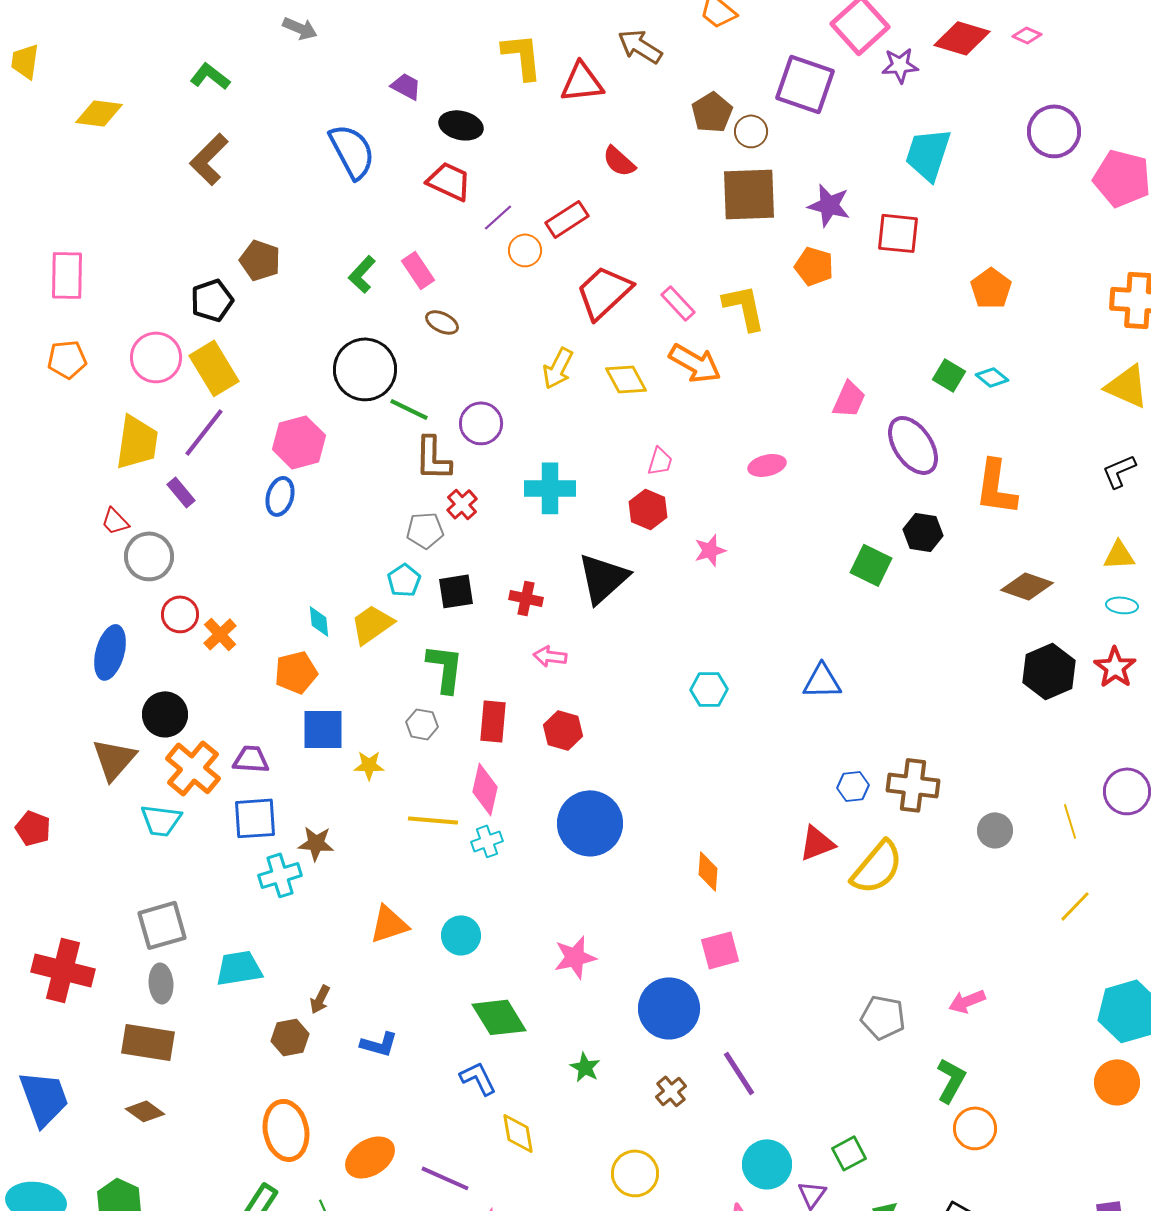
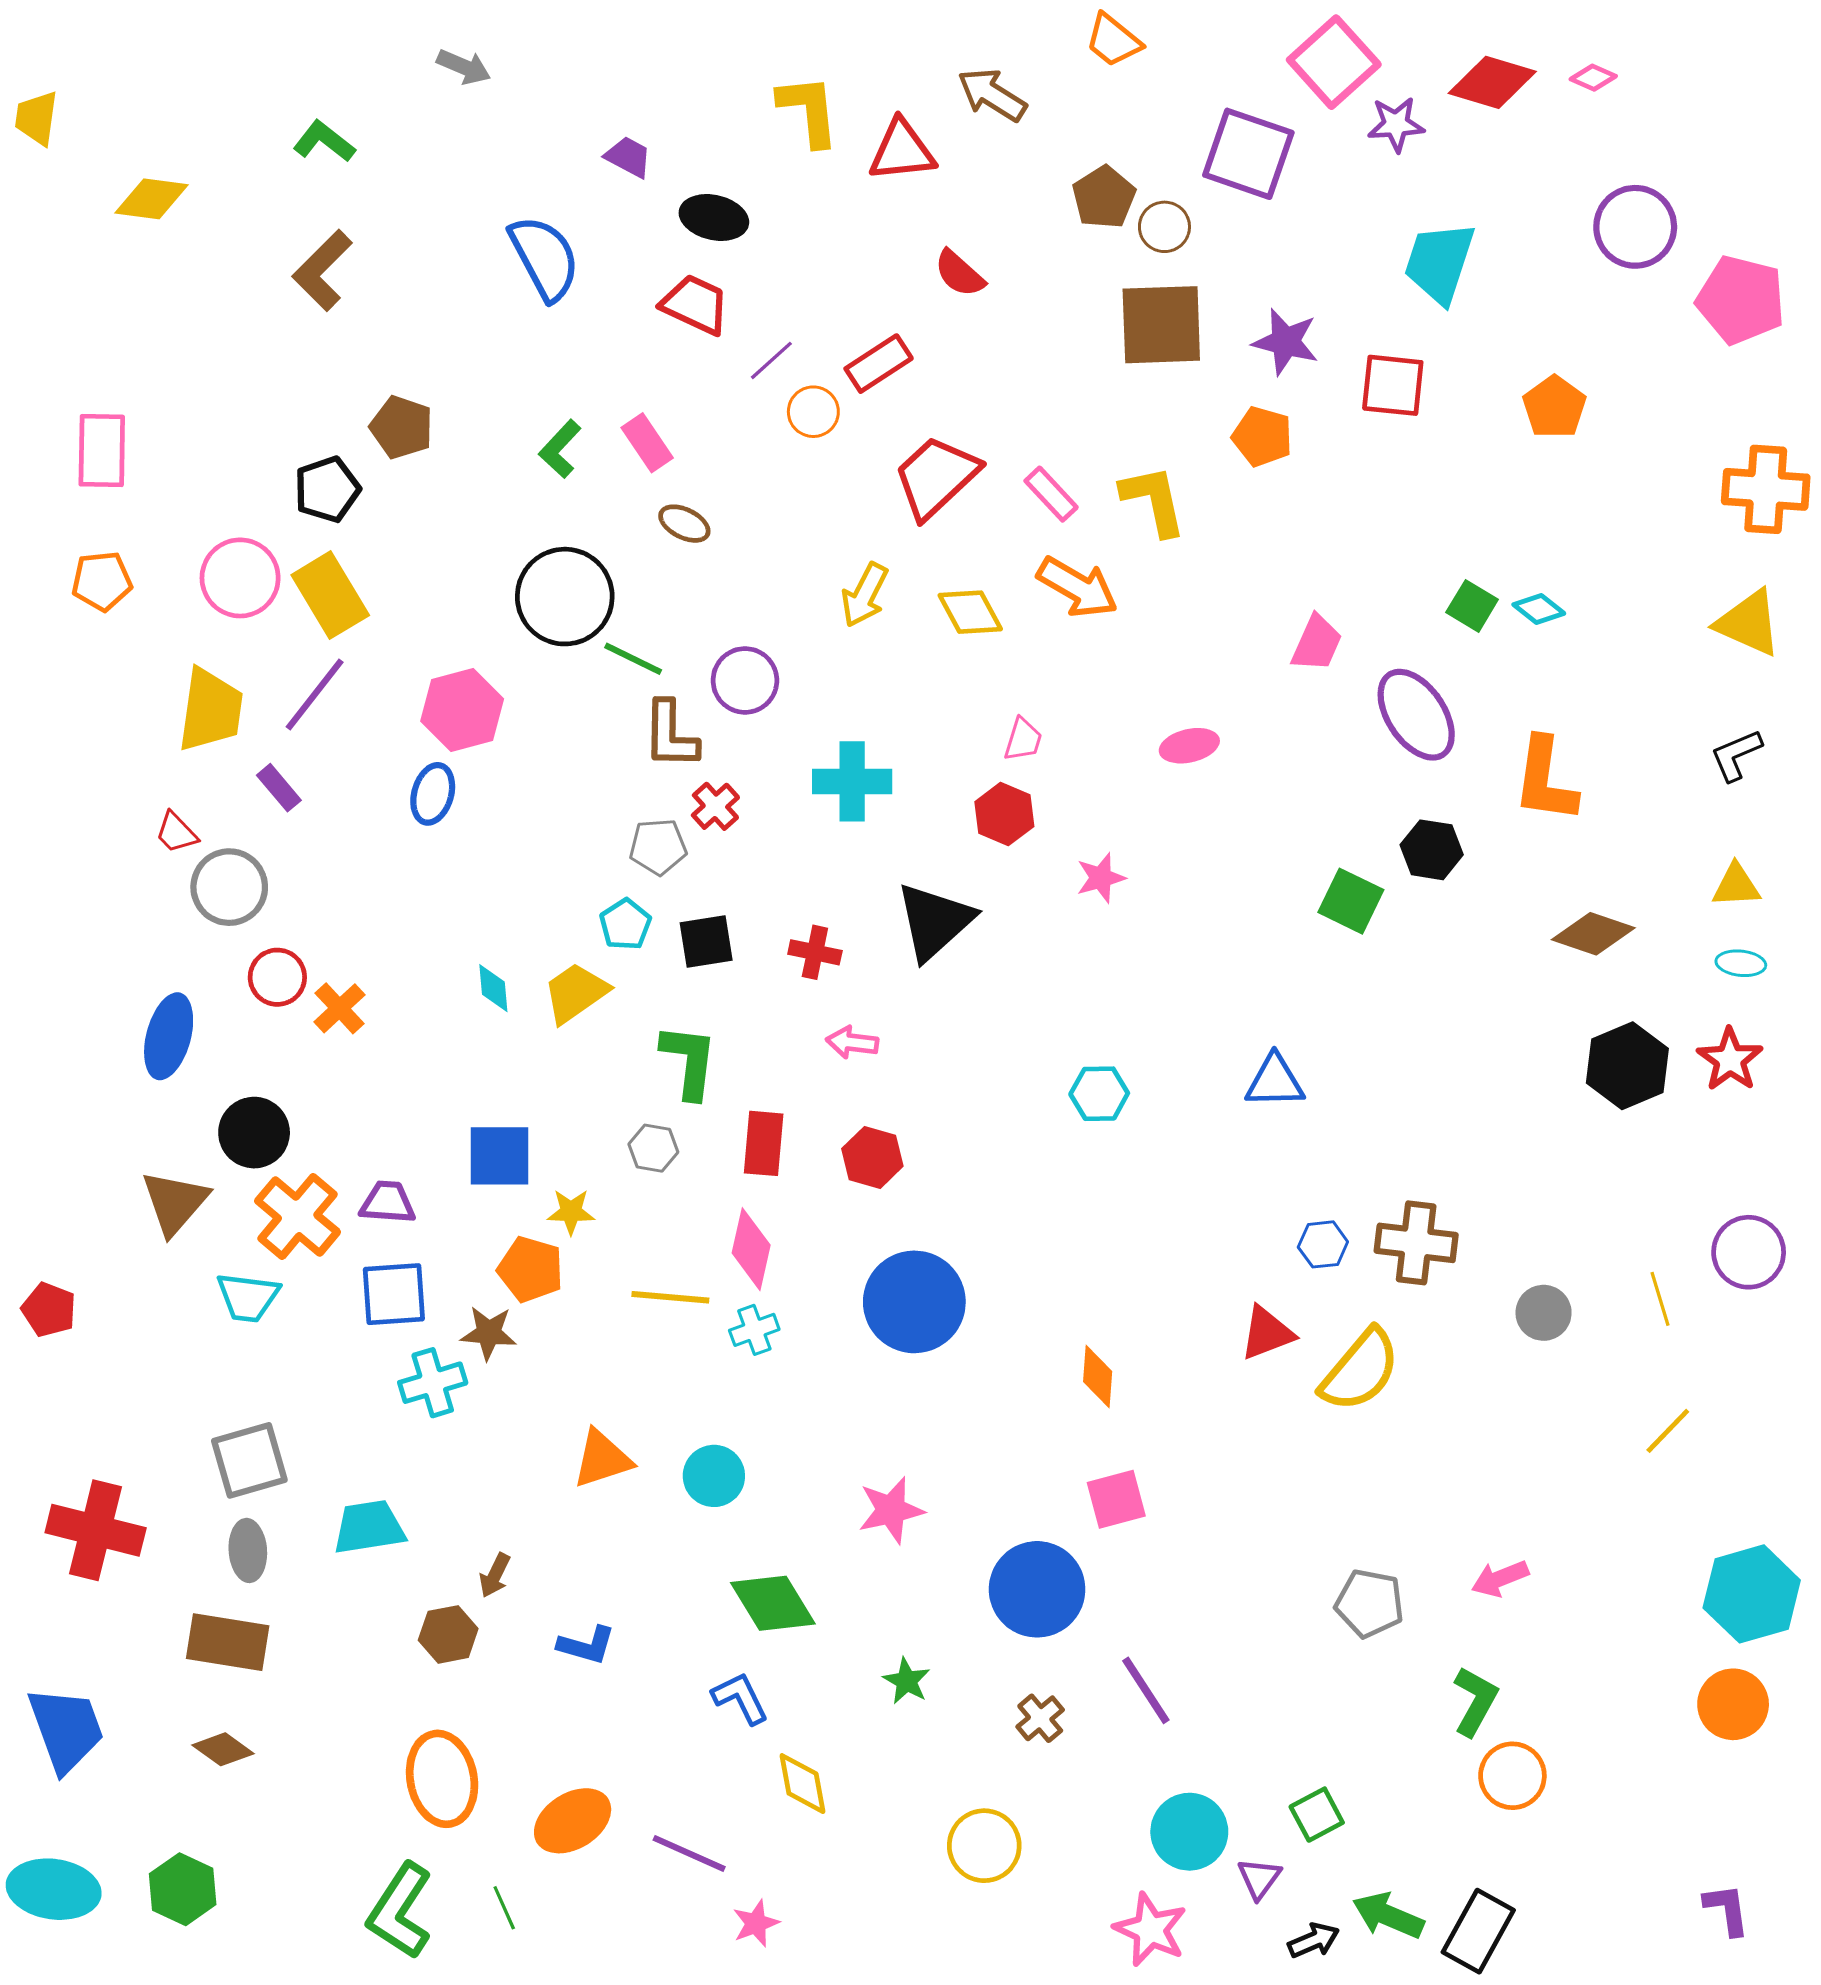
orange pentagon: (991, 288) -> (1554, 407), moved
orange pentagon: (296, 672) -> (531, 1269), moved, turned 30

